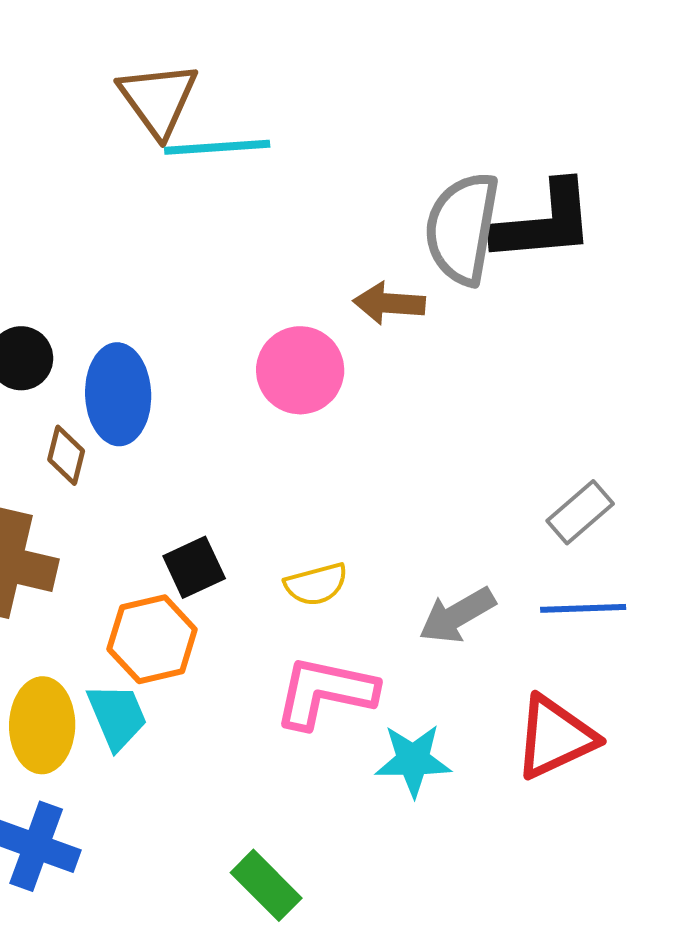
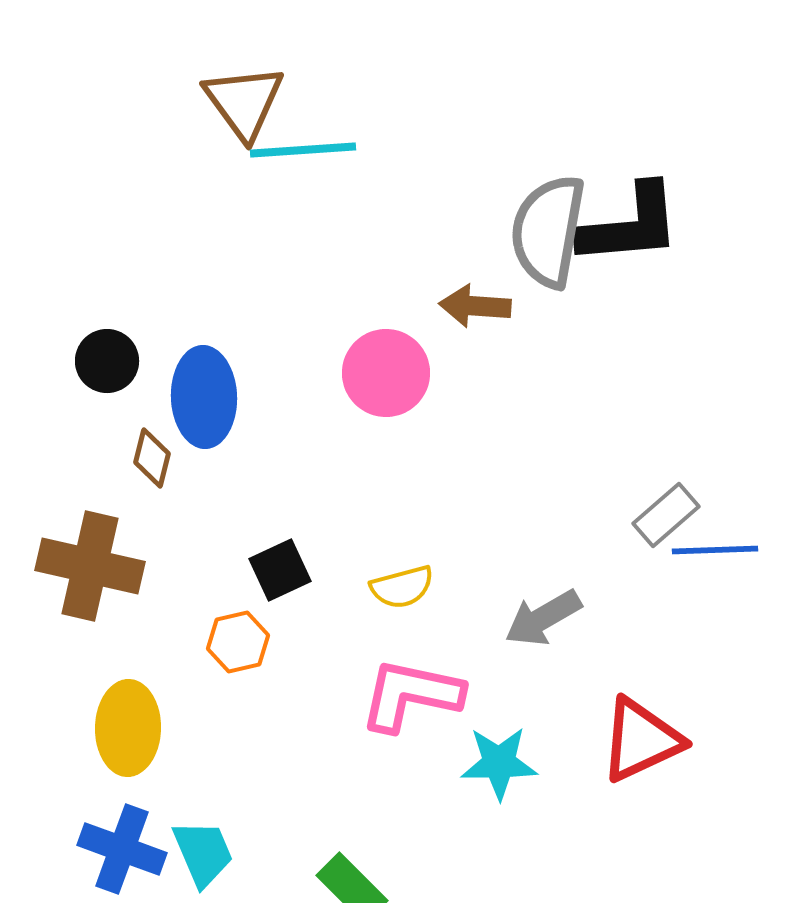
blue line: (583, 608) -> (715, 550), moved
orange hexagon: (152, 639) -> (238, 642), size x0.7
cyan trapezoid: (117, 716) -> (203, 853), moved

